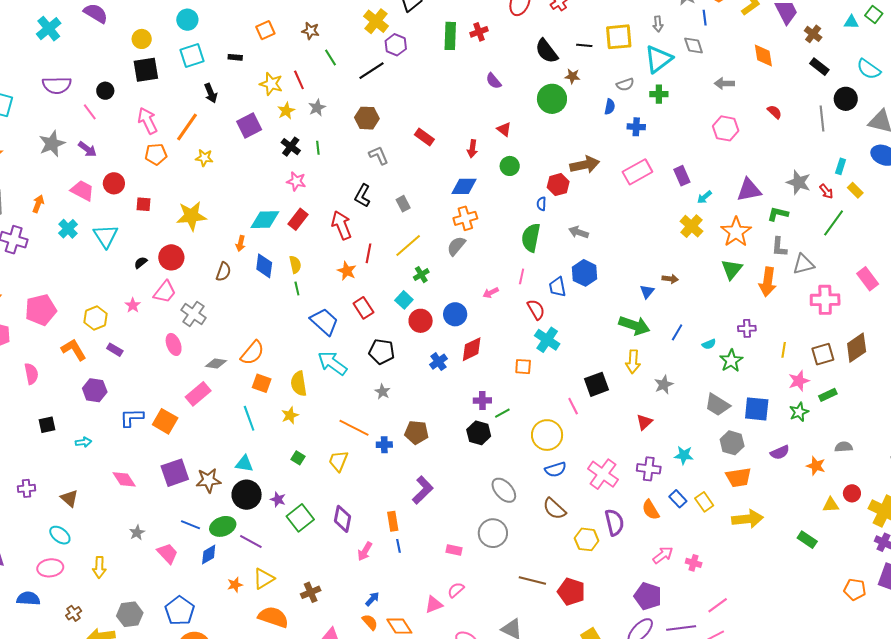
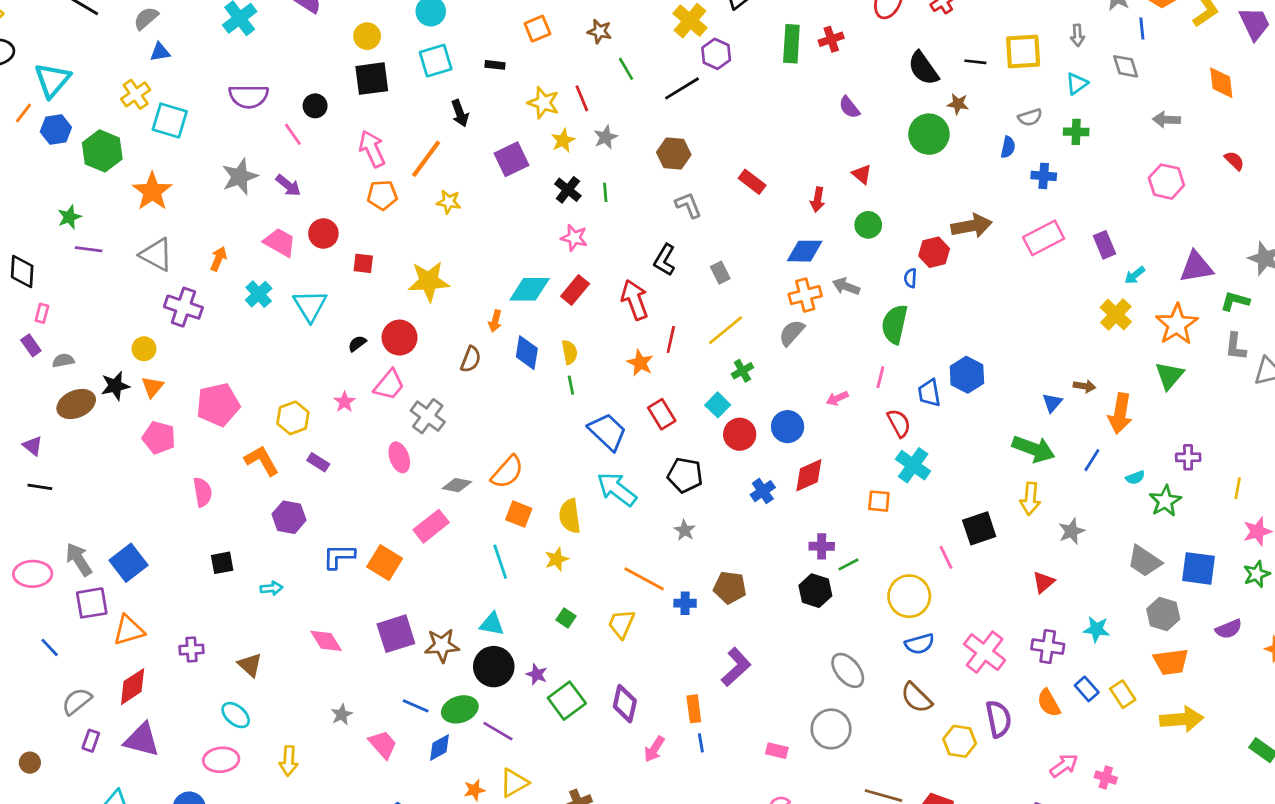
cyan triangle: (658, 59) -> (1077, 84), size x0.6
gray arrow: (579, 232) -> (846, 286), moved
orange arrow: (768, 282) -> (1120, 413), moved

